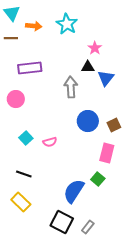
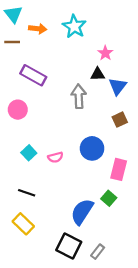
purple rectangle: (30, 68) -> (33, 75), turned 35
blue circle: (88, 121) -> (92, 148), moved
brown square: (114, 125) -> (120, 120), moved

